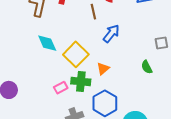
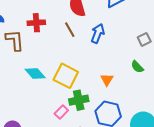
blue arrow: (111, 33) -> (98, 33), moved
orange triangle: (103, 69) -> (107, 80), moved

